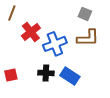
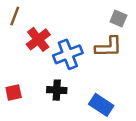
gray square: (85, 14) -> (118, 19), moved
blue rectangle: (70, 76) -> (101, 105), moved

